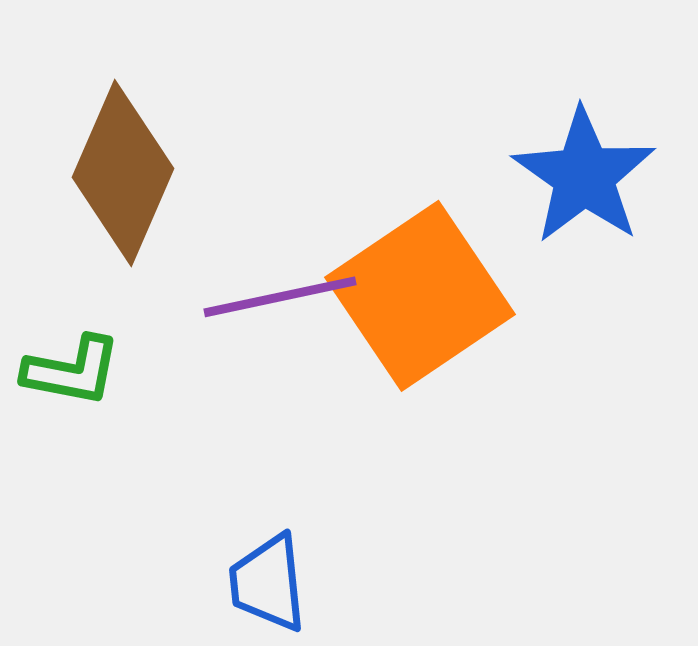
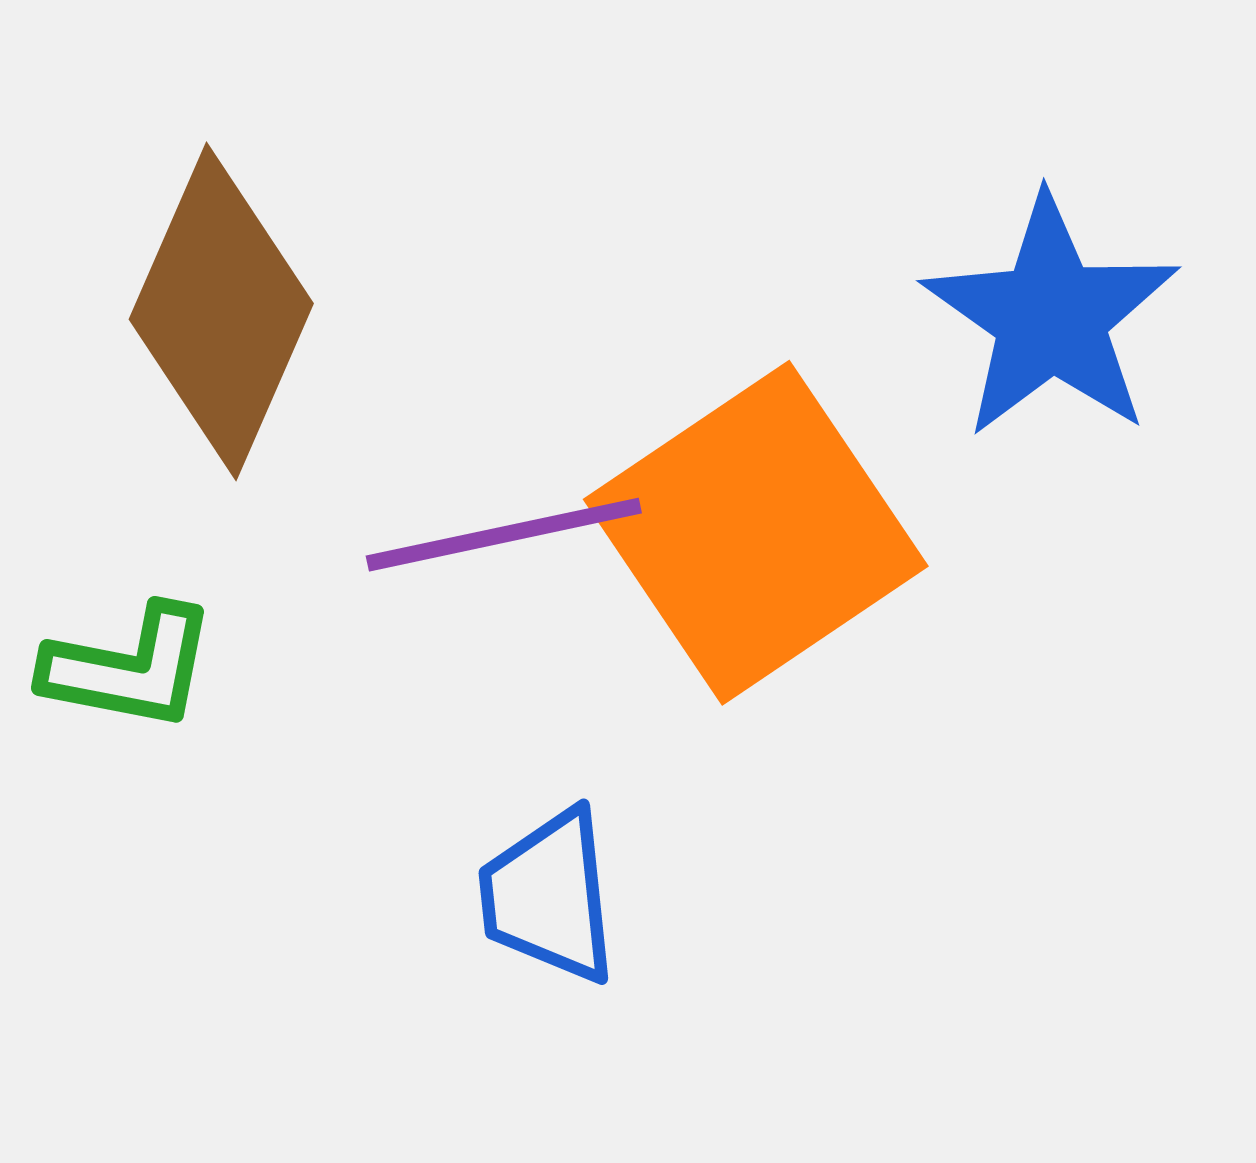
blue trapezoid: (268, 583) -> (549, 896), moved

